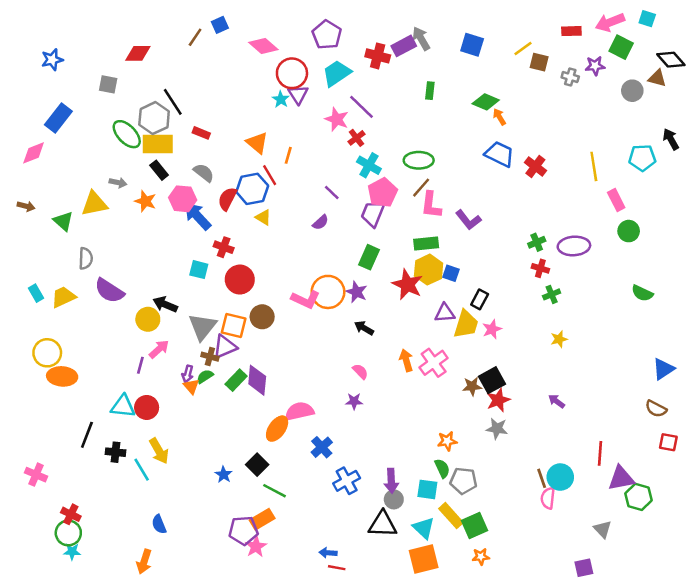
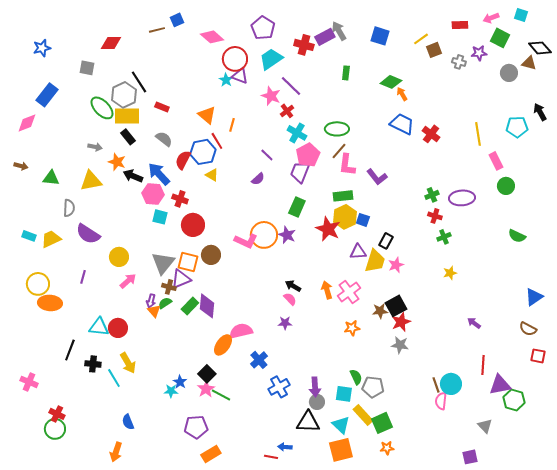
pink arrow: (610, 22) -> (491, 18), size x0.7
brown line: (195, 37) -> (157, 30), turned 42
brown square: (539, 62) -> (434, 50), turned -35
purple triangle: (298, 94) -> (240, 76), turned -36
pink hexagon: (183, 199) -> (153, 194), moved
yellow triangle: (94, 204) -> (91, 181), moved
green triangle: (63, 221) -> (51, 178), turned -36
cyan rectangle: (36, 293) -> (29, 236), turned -40
black arrow: (165, 304) -> (133, 176), moved
black arrow: (364, 328) -> (293, 286), moved
purple line: (140, 365) -> (83, 277), moved
purple arrow: (557, 401) -> (474, 323), moved
orange star: (447, 441) -> (352, 328), moved
orange rectangle: (262, 519) -> (211, 454), moved
pink star: (256, 547) -> (206, 389), moved
cyan star: (72, 552) -> (171, 391), moved
blue arrow: (328, 553) -> (285, 447), moved

